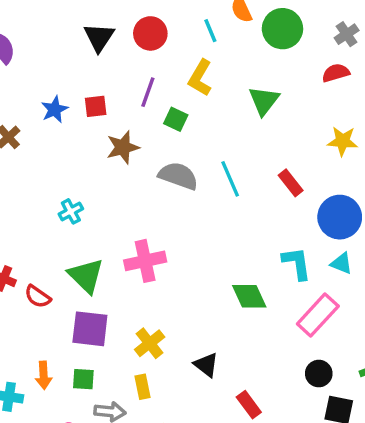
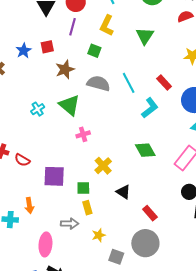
purple line: (148, 92) -> (72, 27), moved
pink cross: (145, 261) -> (83, 134), size x0.6
cyan L-shape: (297, 263) -> (150, 108), moved, turned 65
green triangle: (86, 276) -> (69, 105), moved
yellow cross: (150, 343) -> (103, 166), moved
green square: (83, 379) -> (83, 188), moved

